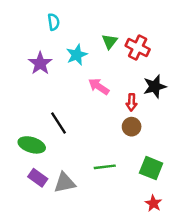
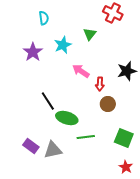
red cross: (138, 47) -> (113, 13), moved
red arrow: (132, 102) -> (100, 84), moved
green ellipse: (32, 145) -> (67, 118), moved

